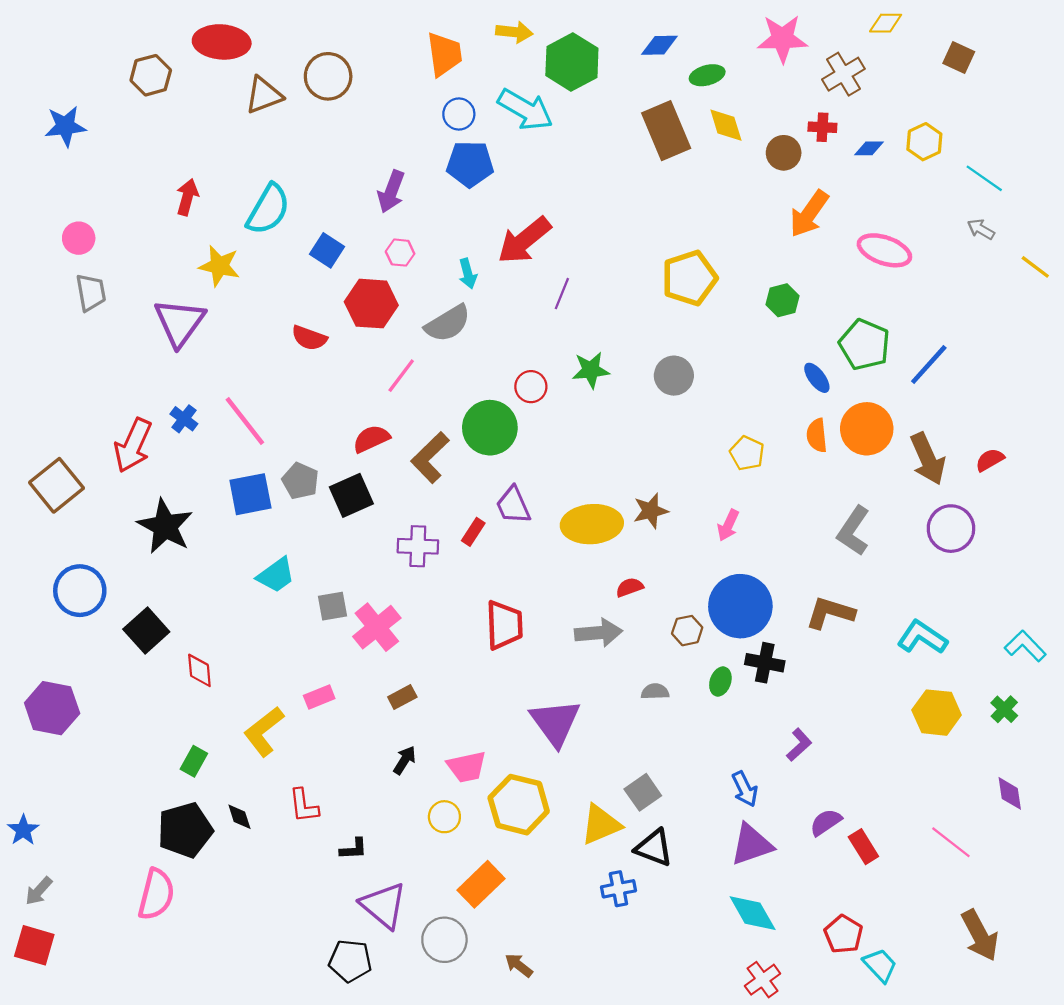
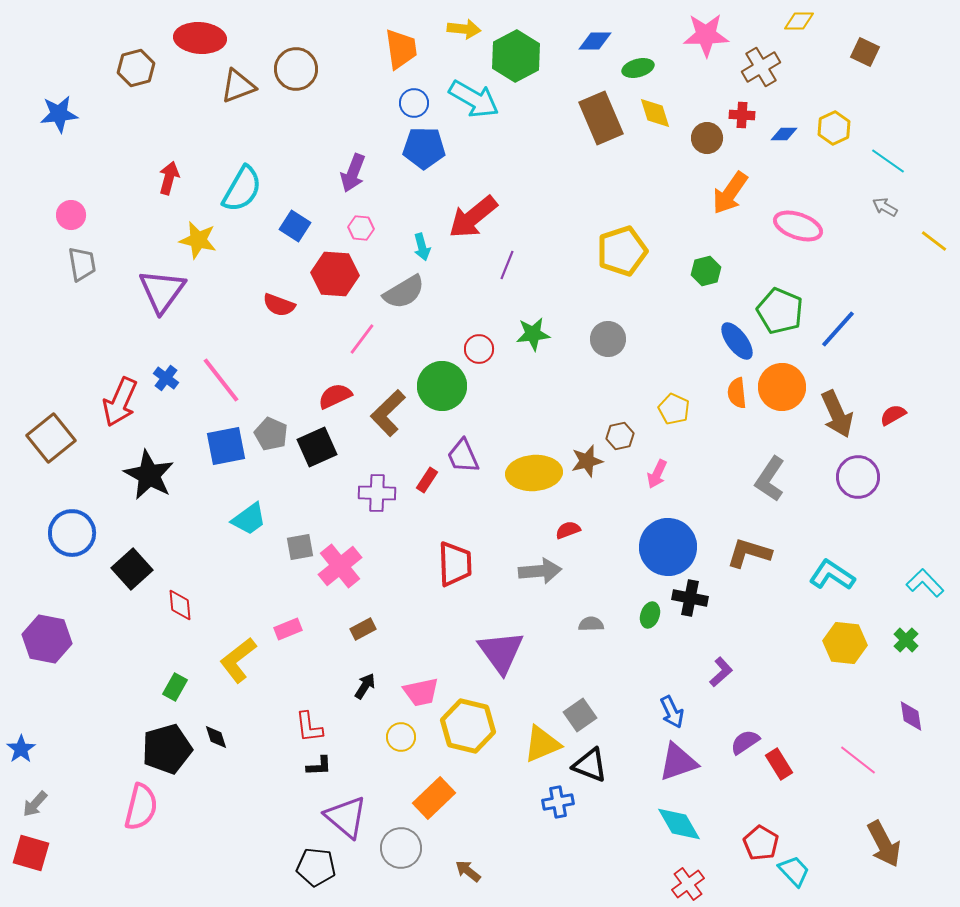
blue ellipse: (817, 378) -> (737, 341), size x1.4
brown hexagon: (687, 631) -> (620, 436), moved
red L-shape: (304, 806) -> (309, 727), moved

